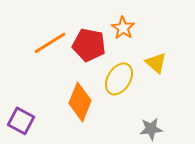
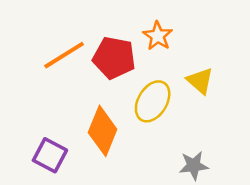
purple square: (21, 121) -> (50, 155), moved

